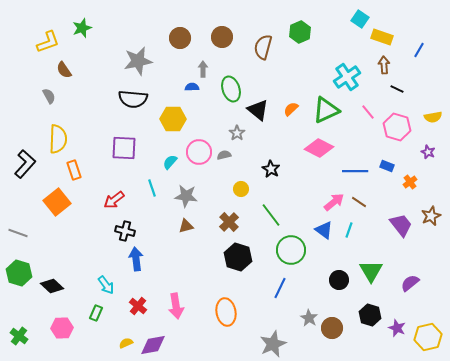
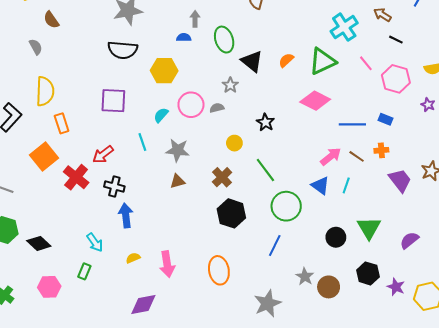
brown arrow: (384, 65) -> (382, 15), turned -54
orange cross: (410, 182) -> (381, 150), moved, turned 32
red cross: (138, 306) -> (76, 177), moved, size x1.4
yellow semicircle: (126, 343) -> (133, 258), moved

